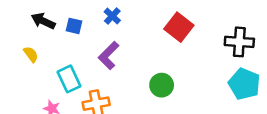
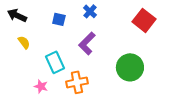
black arrow: (43, 21) -> (17, 15), moved
green circle: (162, 85) -> (130, 67), size x1.4

